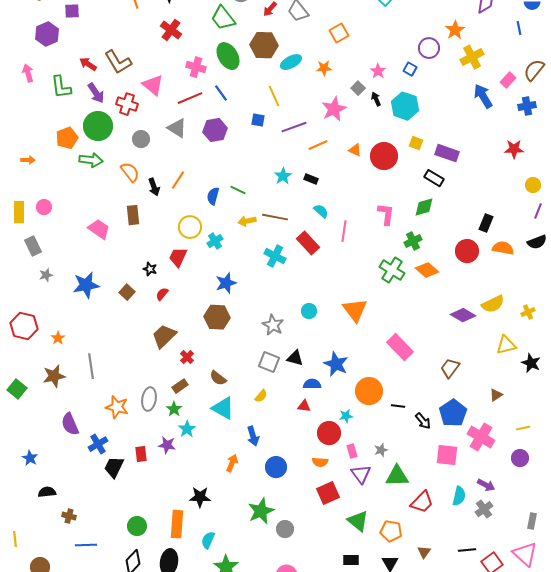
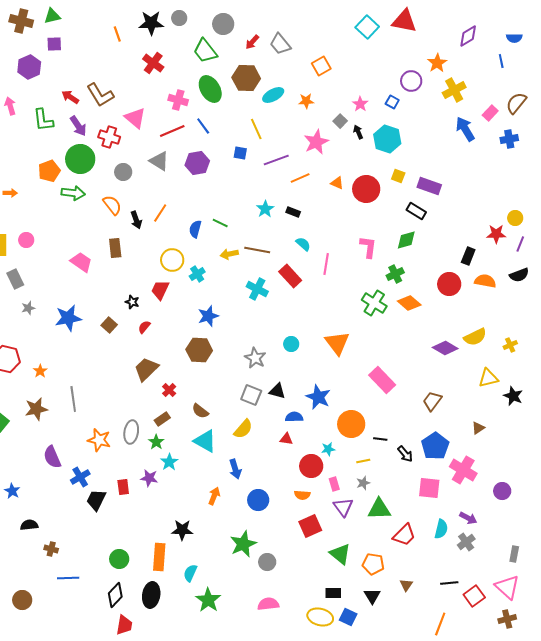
red star: (514, 149) -> (496, 234), moved
yellow semicircle: (261, 396) -> (243, 429), size x1.5
yellow line: (523, 428) -> (363, 461), moved

